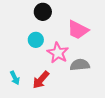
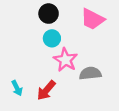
pink trapezoid: (78, 30) -> (93, 19), moved
cyan circle: (36, 40) -> (52, 38), moved

